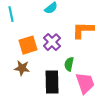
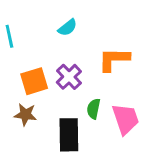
pink trapezoid: (85, 83) -> (125, 119), moved

